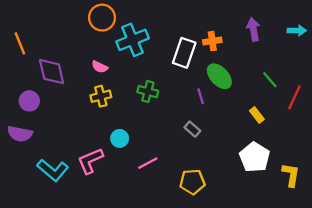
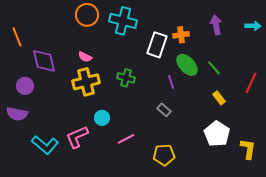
cyan cross: (133, 40) -> (123, 21), moved, turned 36
green line: (270, 80) -> (214, 68), moved
yellow cross: (101, 96) -> (86, 82), size x1.5

